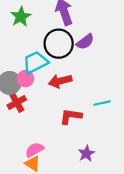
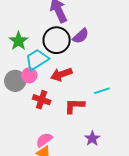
green star: (21, 17) -> (18, 41), moved
red cross: (17, 103) -> (42, 100), moved, turned -36

